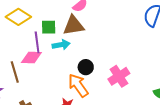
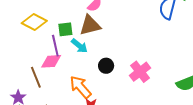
cyan arrow: (61, 45) -> (79, 46), turned 54
orange arrow: (78, 85) -> (80, 87), moved

